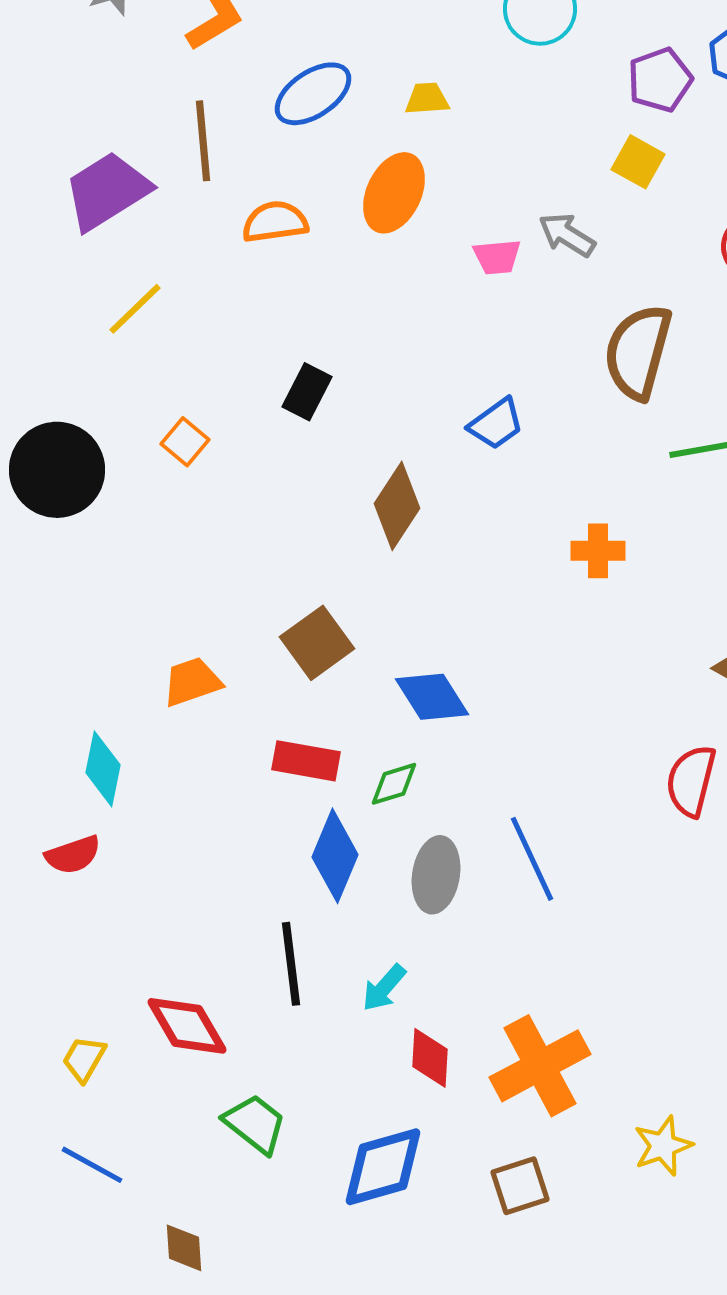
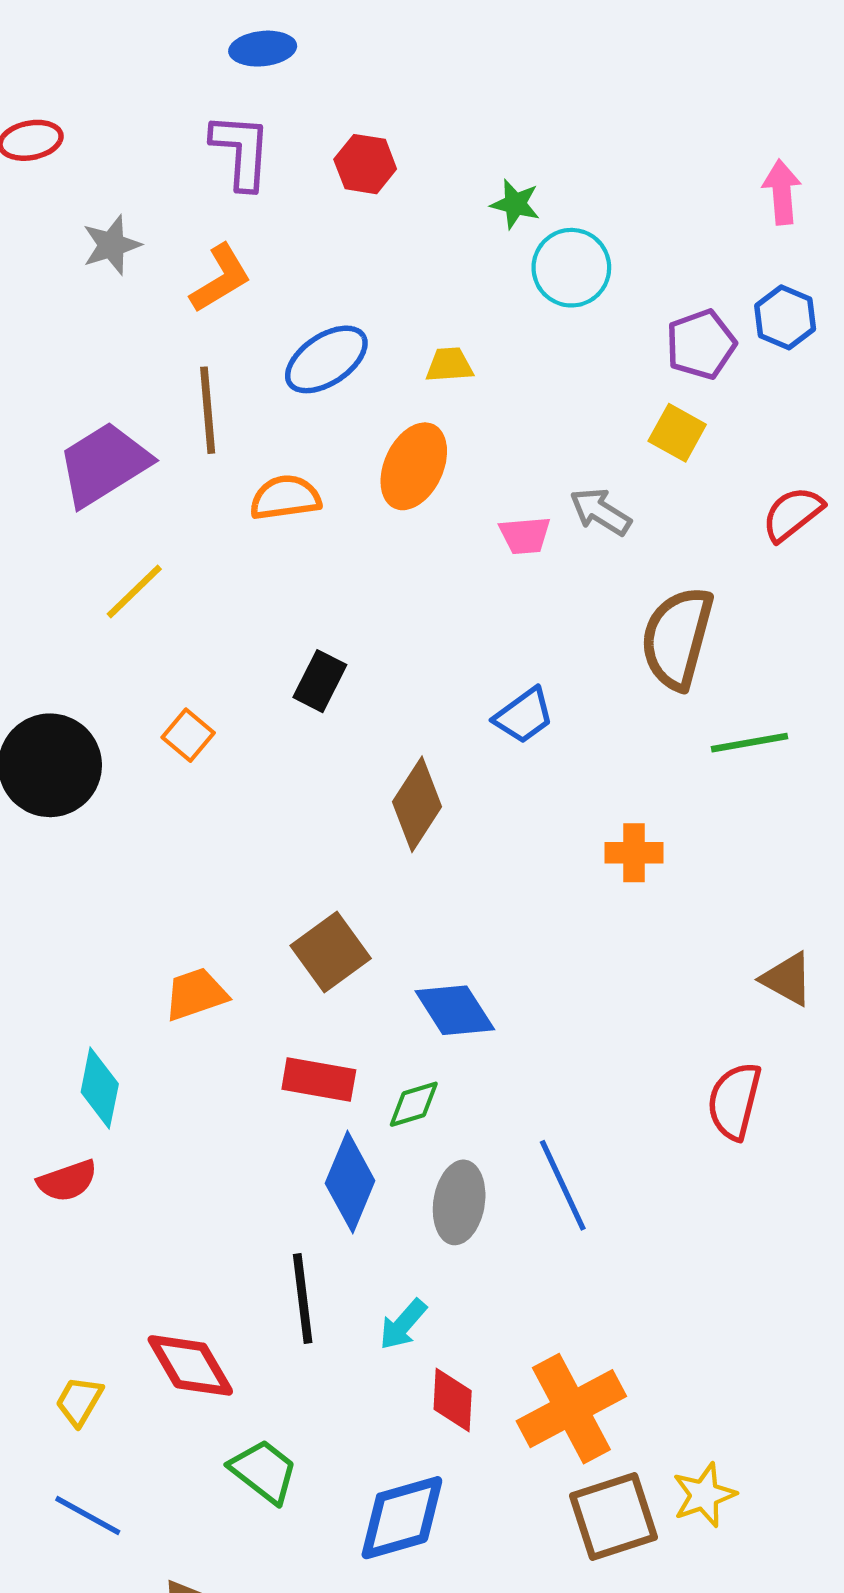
brown square: (520, 1186) -> (613, 1517), moved, size x1.4

